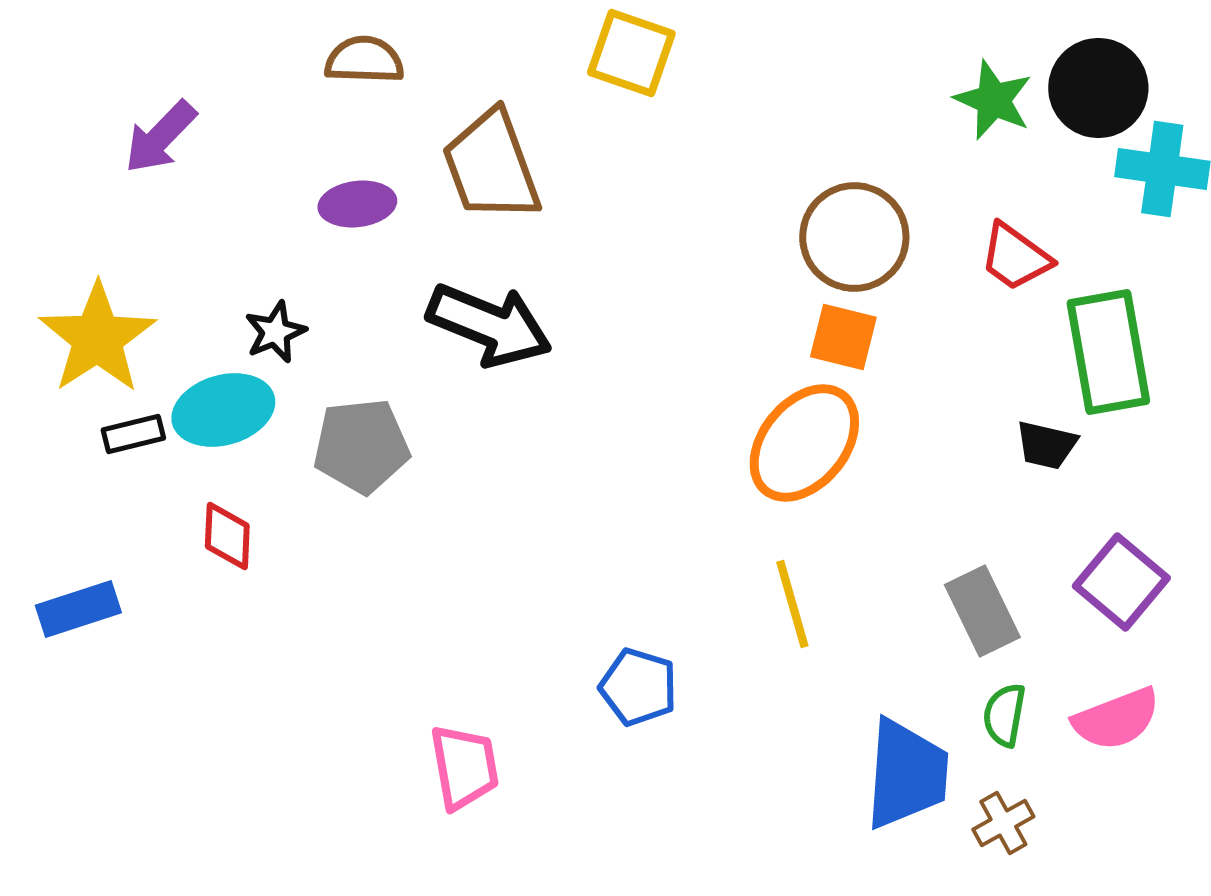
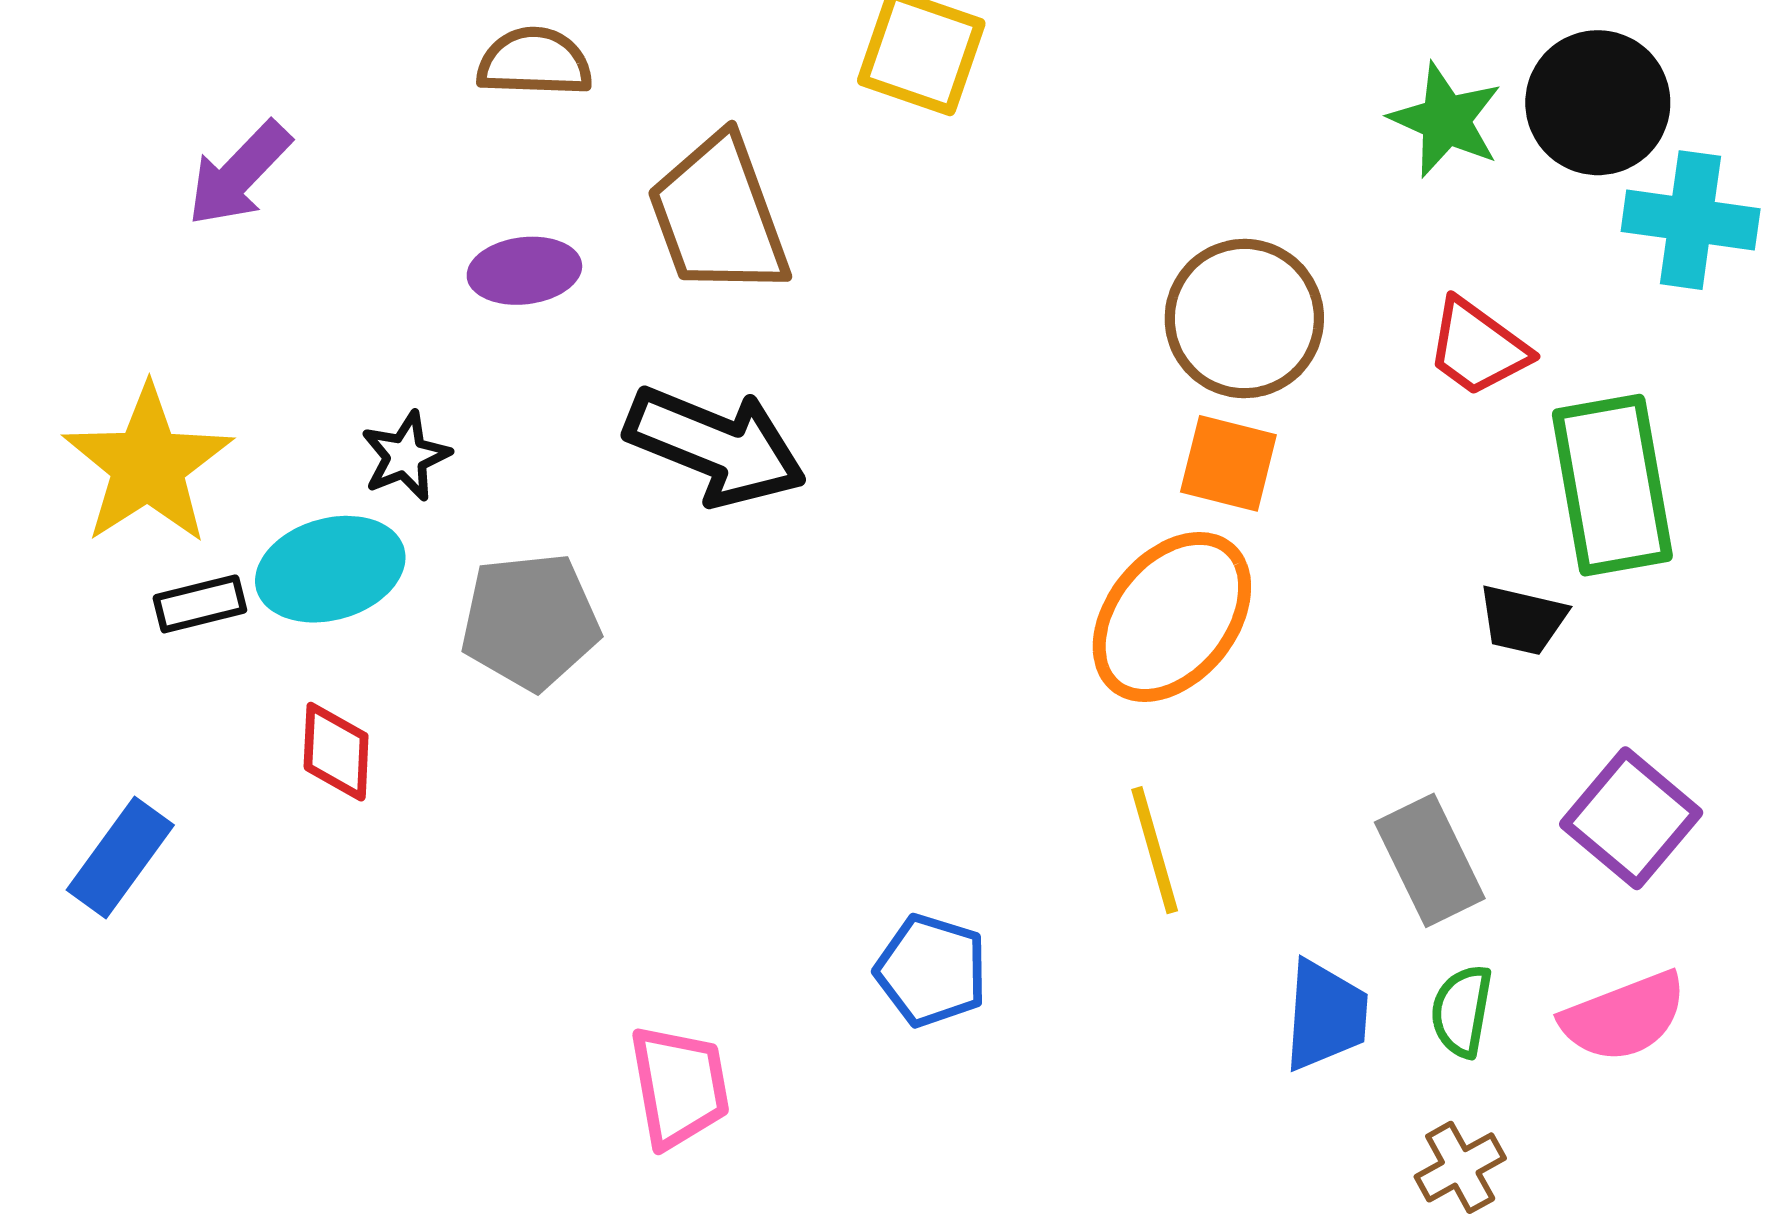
blue rectangle: (78, 609) -> (120, 857), turned -36
blue trapezoid: (906, 774) -> (1325, 1015), moved, size x0.7

